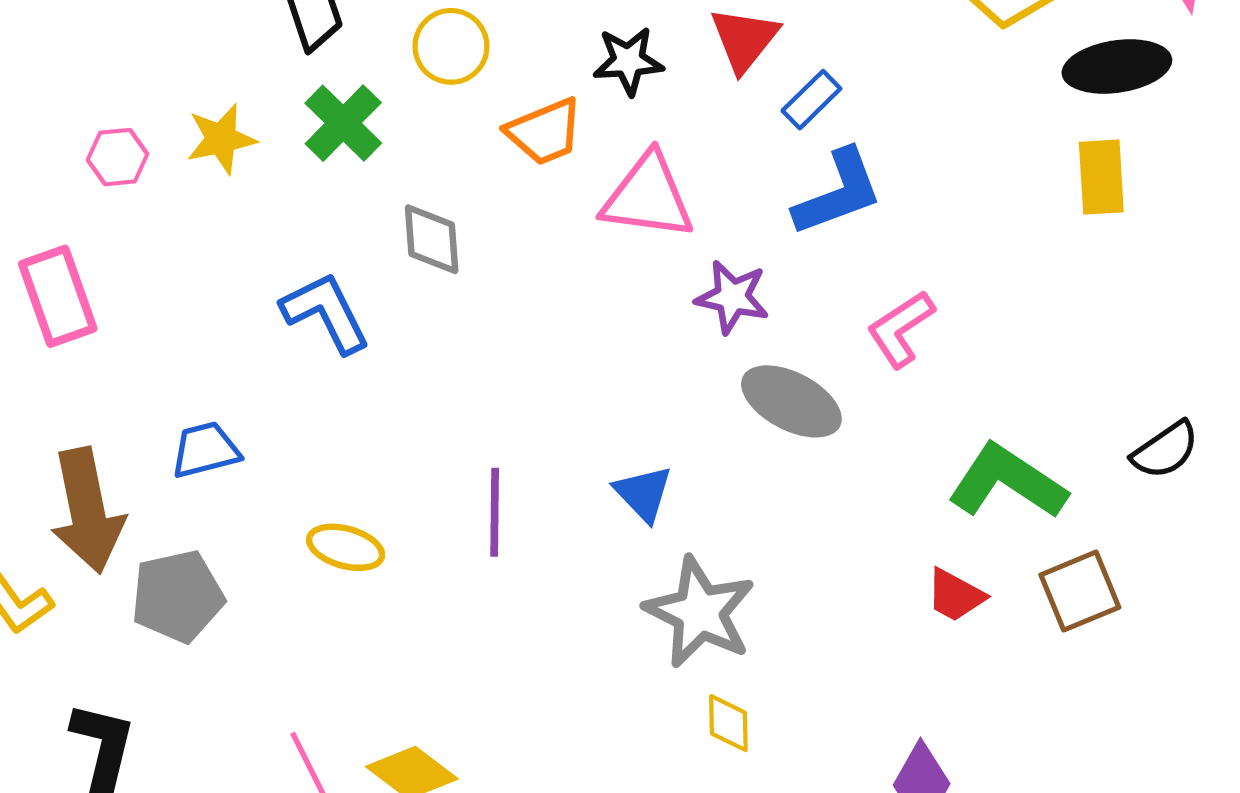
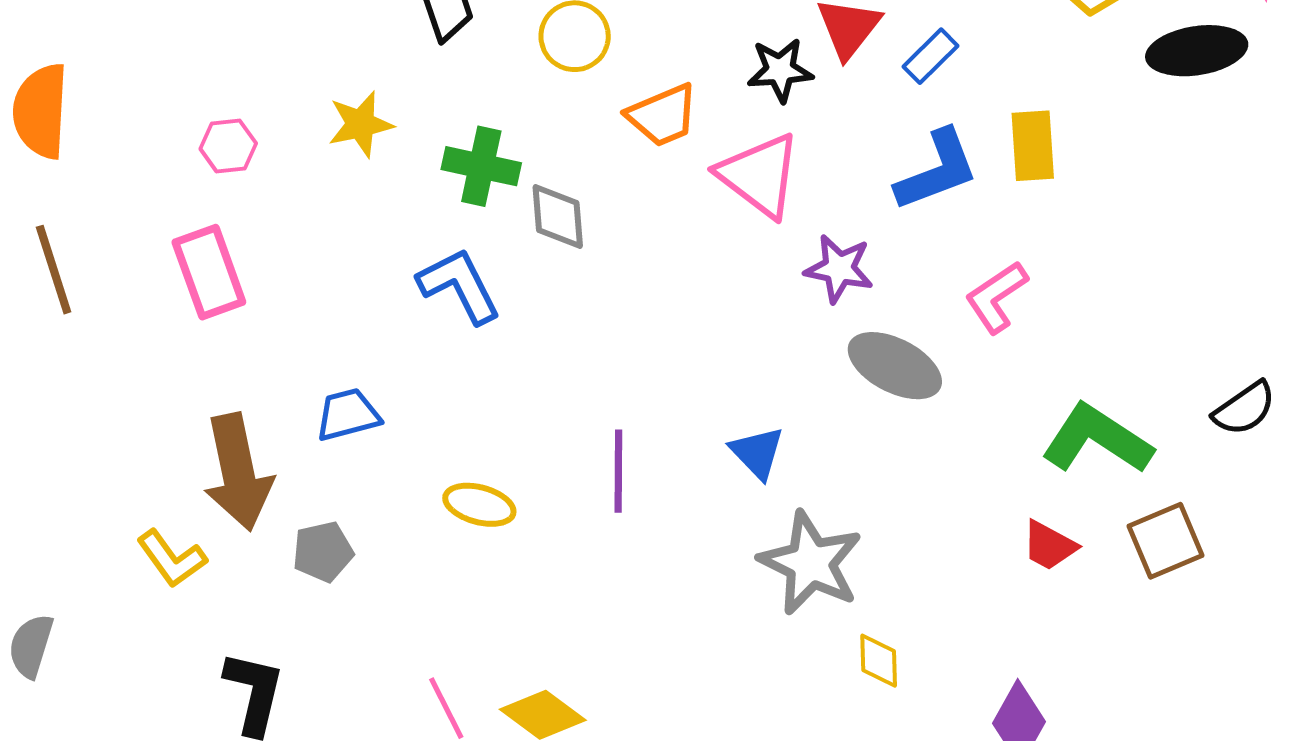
black star: (628, 61) -> (780, 70), moved
blue rectangle: (811, 100) -> (930, 56), moved
green cross: (343, 123) -> (481, 166), moved, turned -32
pink hexagon: (118, 157) -> (228, 146), moved
yellow rectangle: (1101, 177) -> (1033, 146), moved
pink triangle: (648, 197) -> (759, 175), turned 30
gray pentagon: (178, 596) -> (323, 552), size x0.7
yellow diamond: (728, 723) -> (879, 661), moved

